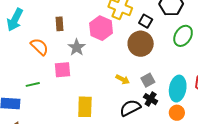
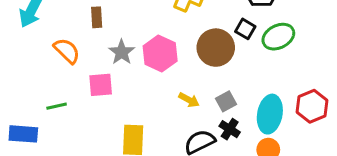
black square: (146, 21) -> (245, 29), moved
pink hexagon: (101, 28) -> (160, 54), moved
green ellipse: (183, 36) -> (278, 37), turned 30

